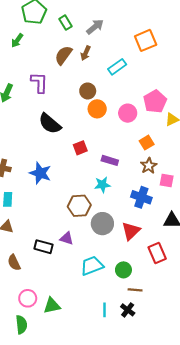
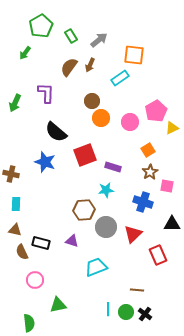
orange square: (146, 40) -> (134, 55), moved, turned 30
red square: (80, 148) -> (85, 155), size x1.6
blue star: (40, 173) -> (45, 162), moved
black rectangle: (43, 247) -> (41, 243), moved
brown semicircle: (14, 263) -> (22, 252), moved
green circle: (123, 270) -> (126, 312), moved
pink circle: (28, 298) -> (35, 280), moved
black cross: (128, 310) -> (145, 314), moved

